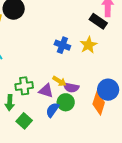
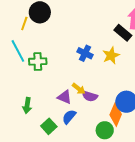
green cross: (24, 86) -> (38, 61), moved
green circle: (66, 102) -> (105, 130), moved
green square: (24, 121) -> (49, 126), moved

